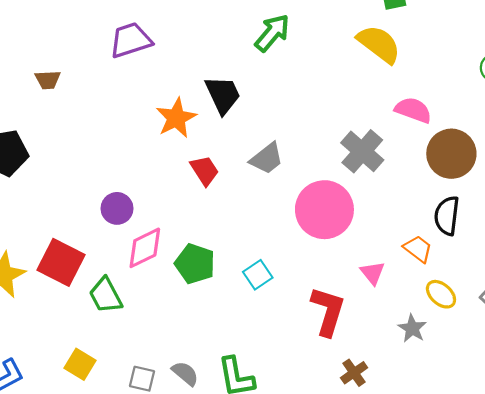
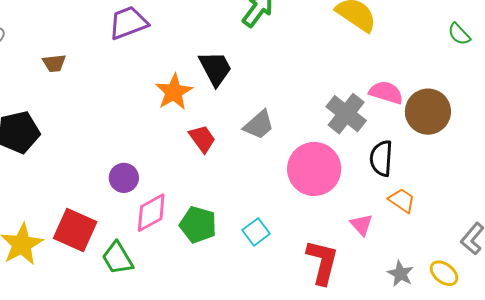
pink semicircle: (413, 110) -> (386, 92), moved
black semicircle: (447, 216) -> (381, 158), moved
yellow ellipse: (441, 294) -> (444, 273), moved

